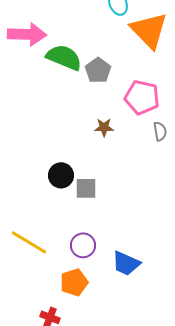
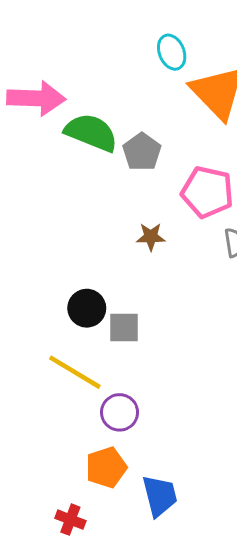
yellow line: (29, 242) -> (75, 372), moved
blue trapezoid: (126, 263) -> (160, 496), moved, turned -128

